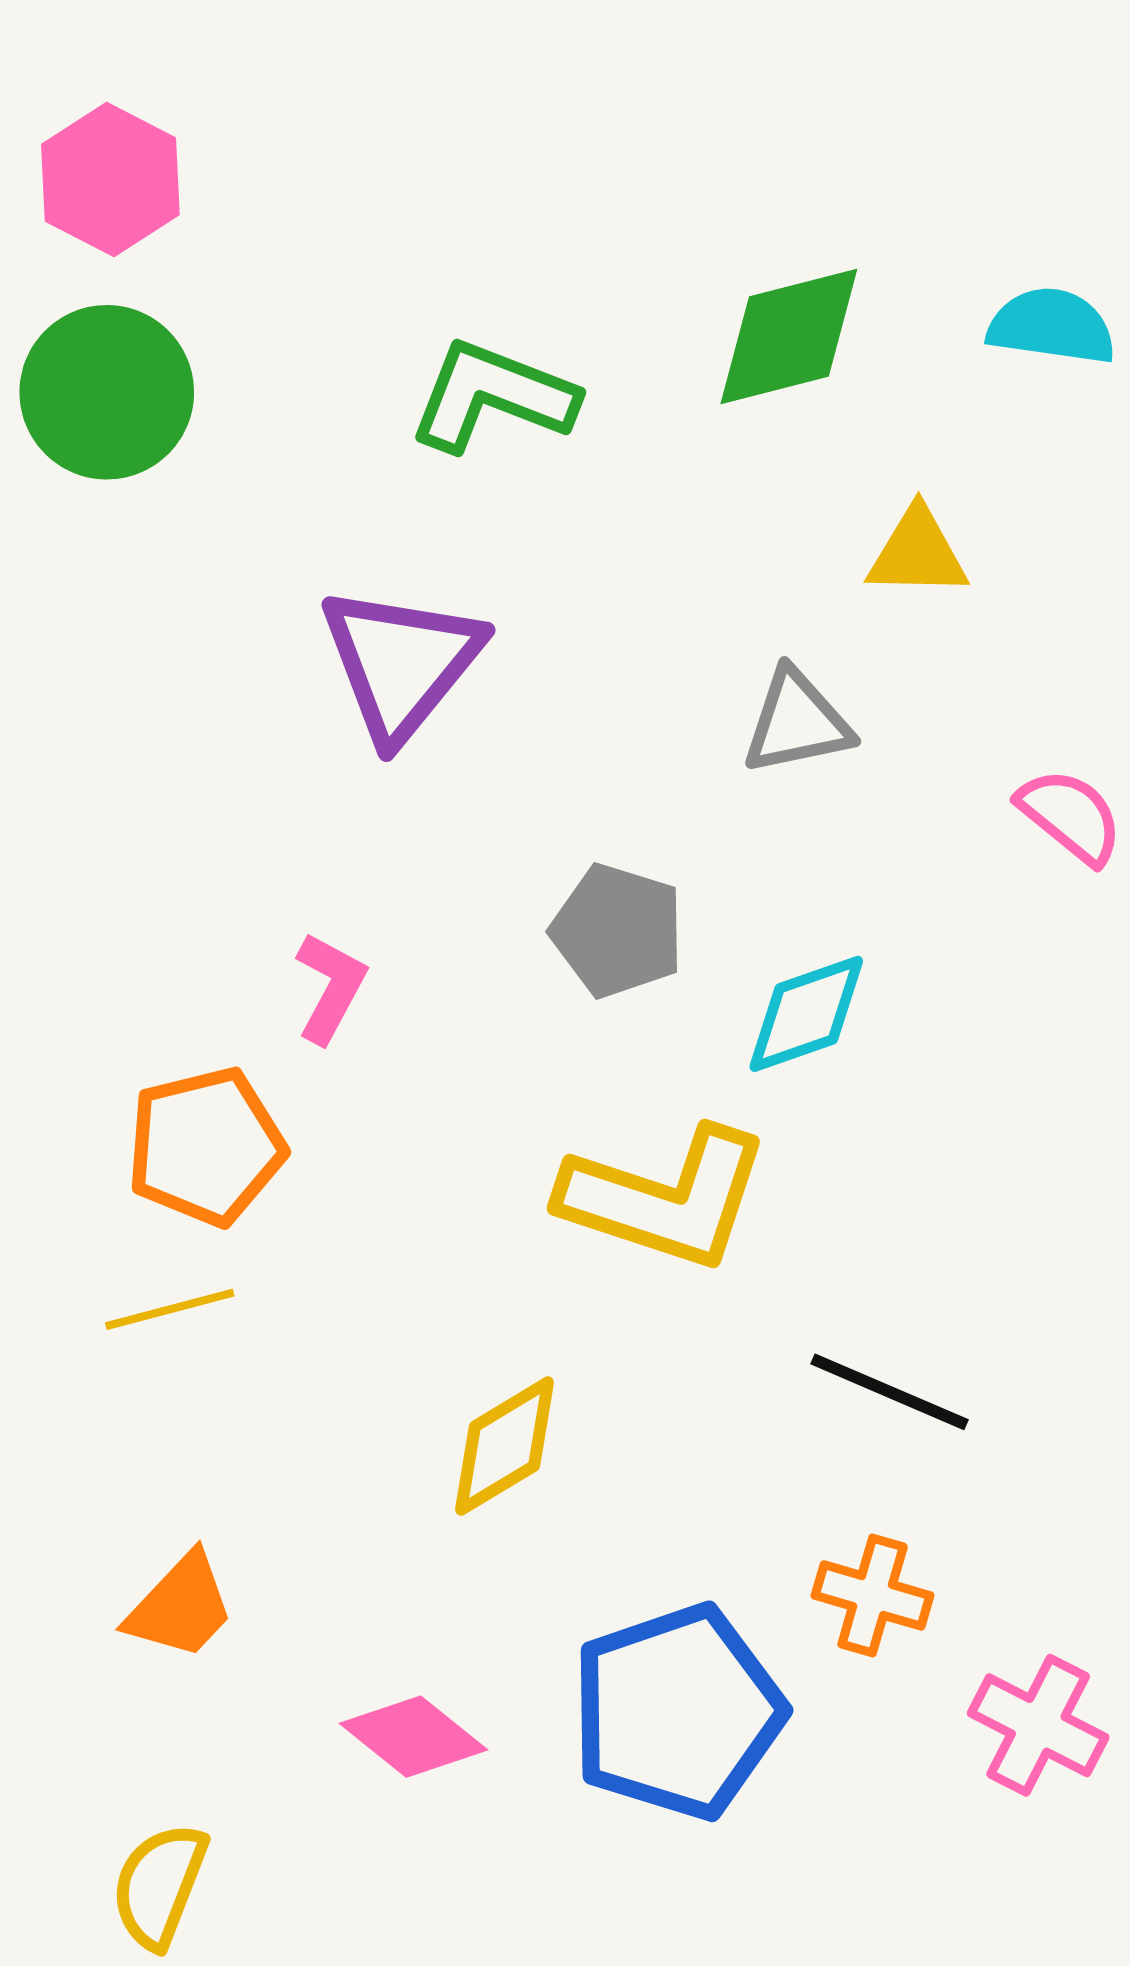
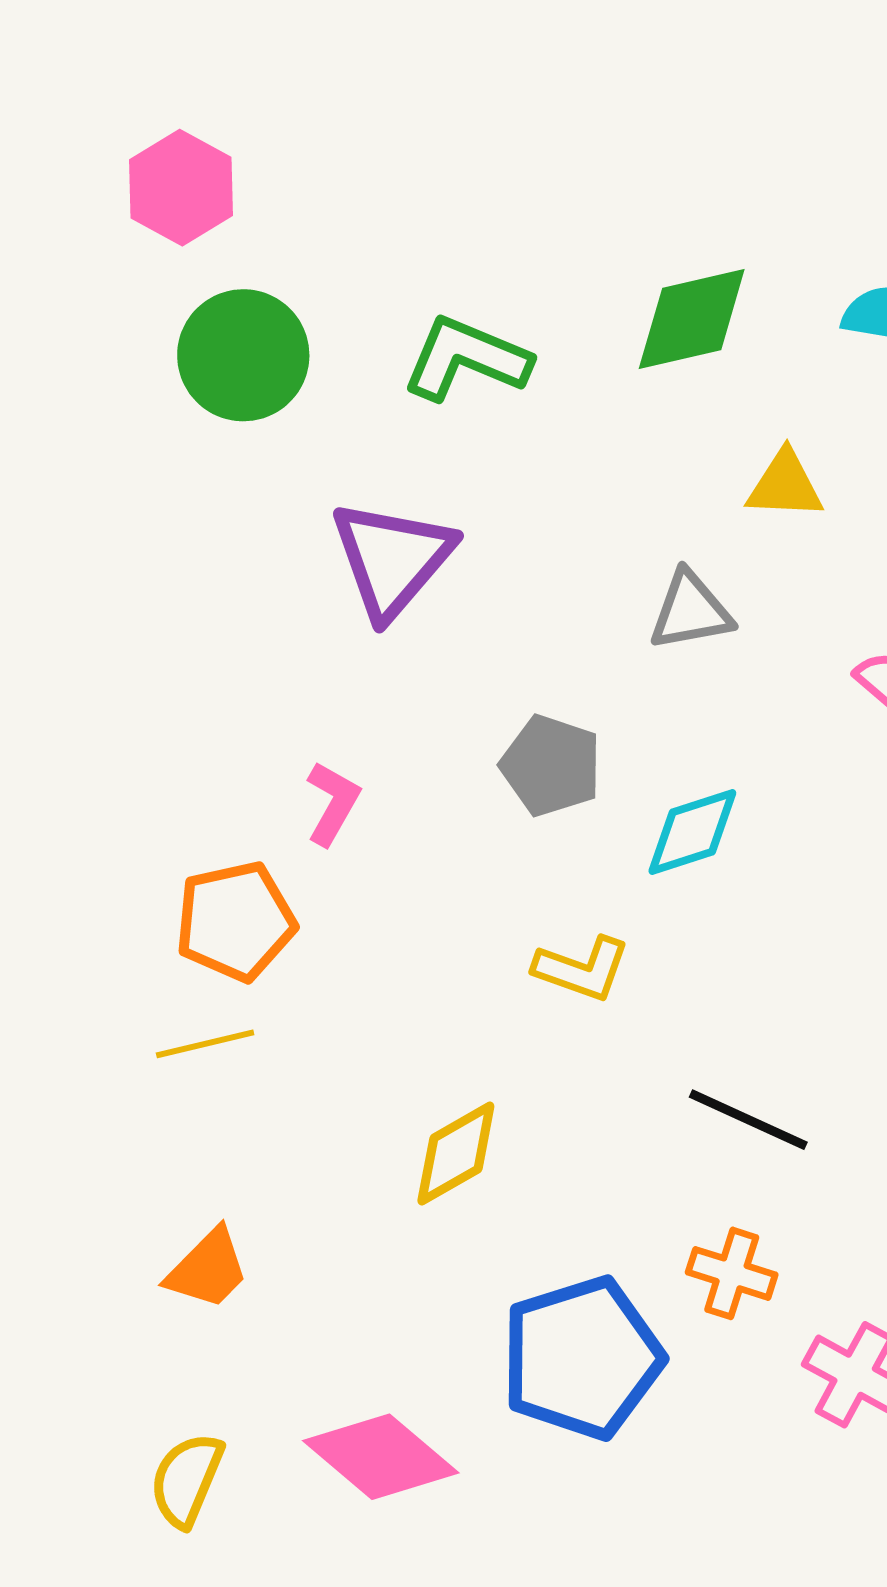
green circle: (107, 392) -> (243, 355), moved
yellow L-shape: (665, 1198) -> (582, 969), size x0.6
pink diamond: (413, 1737) -> (381, 1457), moved, size x1.4

